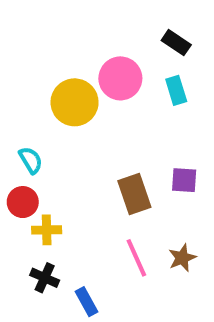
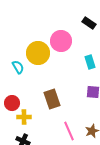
cyan rectangle: (176, 90) -> (90, 62), moved
cyan semicircle: (31, 160) -> (18, 67), moved
brown rectangle: (134, 194) -> (52, 99), moved

